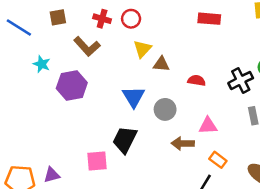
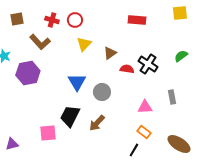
brown triangle: (161, 64) -> (110, 53), moved, turned -40
black cross: (241, 80) -> (148, 64), moved, turned -30
pink triangle: (208, 126) -> (145, 107), moved
brown arrow: (183, 143) -> (97, 123), moved, turned -48

